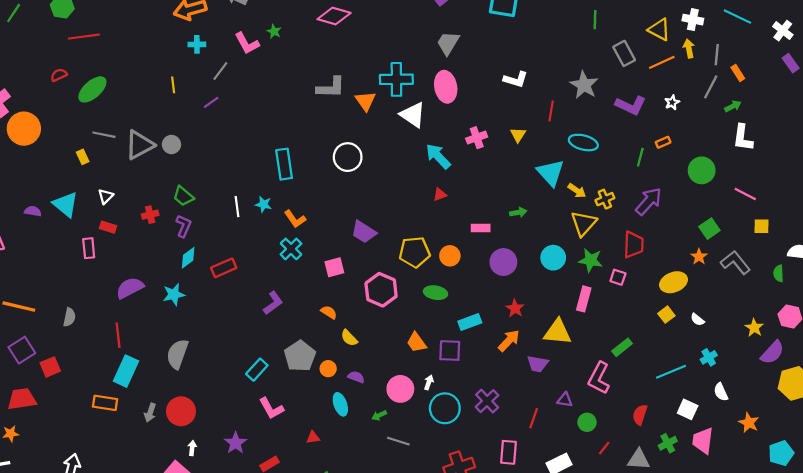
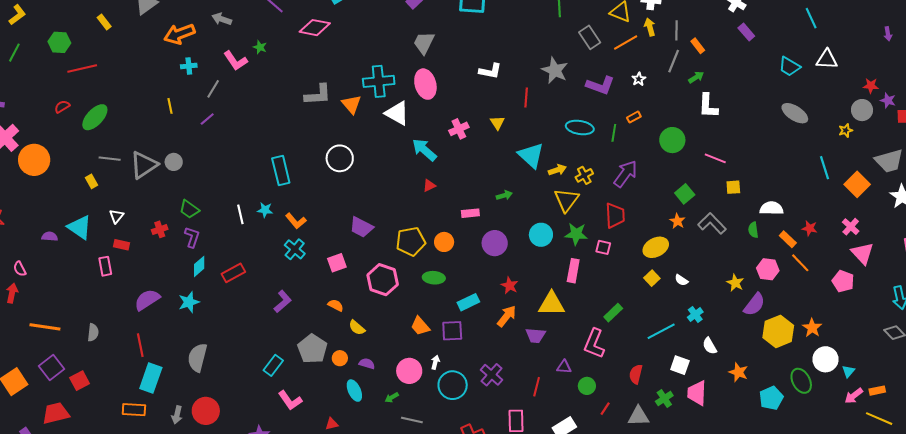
cyan ellipse: (583, 143) -> (580, 127), moved
yellow arrow: (577, 191) -> (557, 170), turned -48

